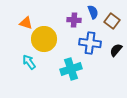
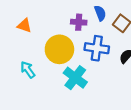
yellow circle: (44, 39) -> (59, 49), moved
cyan cross: (71, 69) -> (75, 78), turned -35

